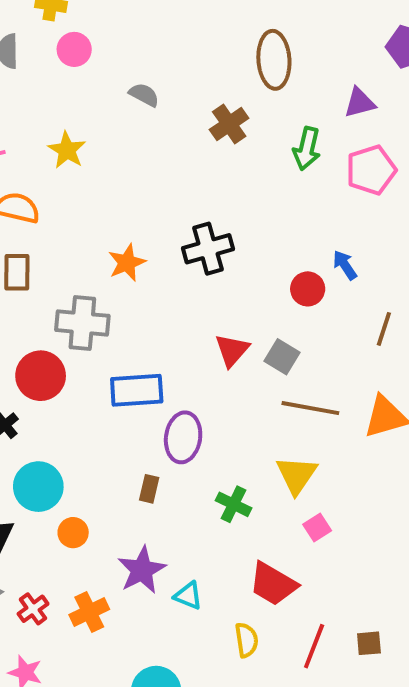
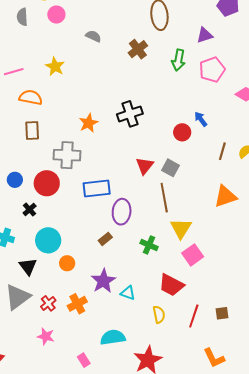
brown line: (310, 408) -> (164, 198), moved, turned 72
brown rectangle: (149, 489) -> (105, 239), turned 40
pink square: (317, 528) -> (193, 255), size x1.5

